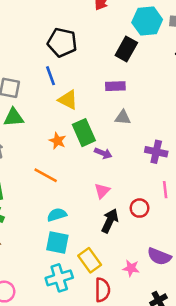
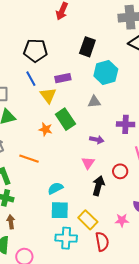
cyan hexagon: (147, 21) -> (106, 73), moved
purple rectangle: (115, 86) -> (63, 78), moved
yellow triangle: (68, 100) -> (48, 95), turned 36
purple arrow: (103, 153) -> (97, 140), moved
orange line: (46, 175) -> (29, 159), moved
cyan cross: (59, 278) -> (66, 238), turned 30

